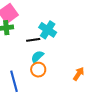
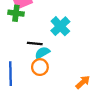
black line: (33, 40) -> (35, 44), moved

